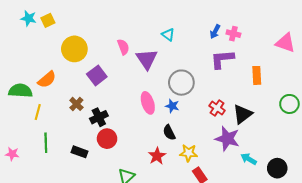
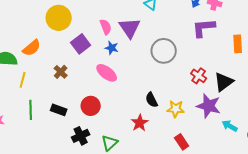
pink semicircle: (123, 47) -> (106, 27), moved
pink ellipse: (148, 103) -> (107, 73), moved, turned -35
blue star: (172, 106) -> (112, 48), moved
black cross: (99, 117) -> (81, 136), moved
black rectangle: (79, 152) -> (59, 110), moved
yellow star: (189, 153) -> (176, 109), moved

